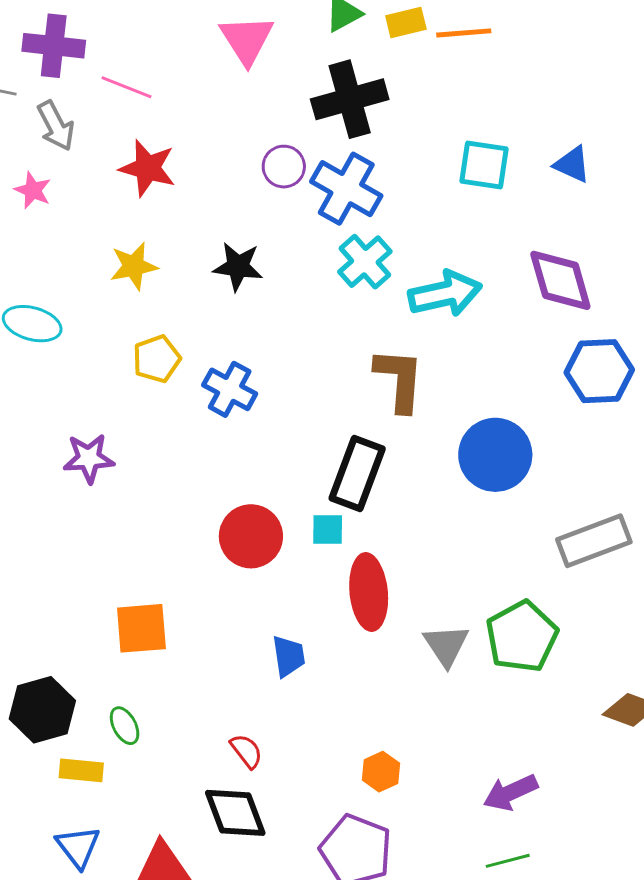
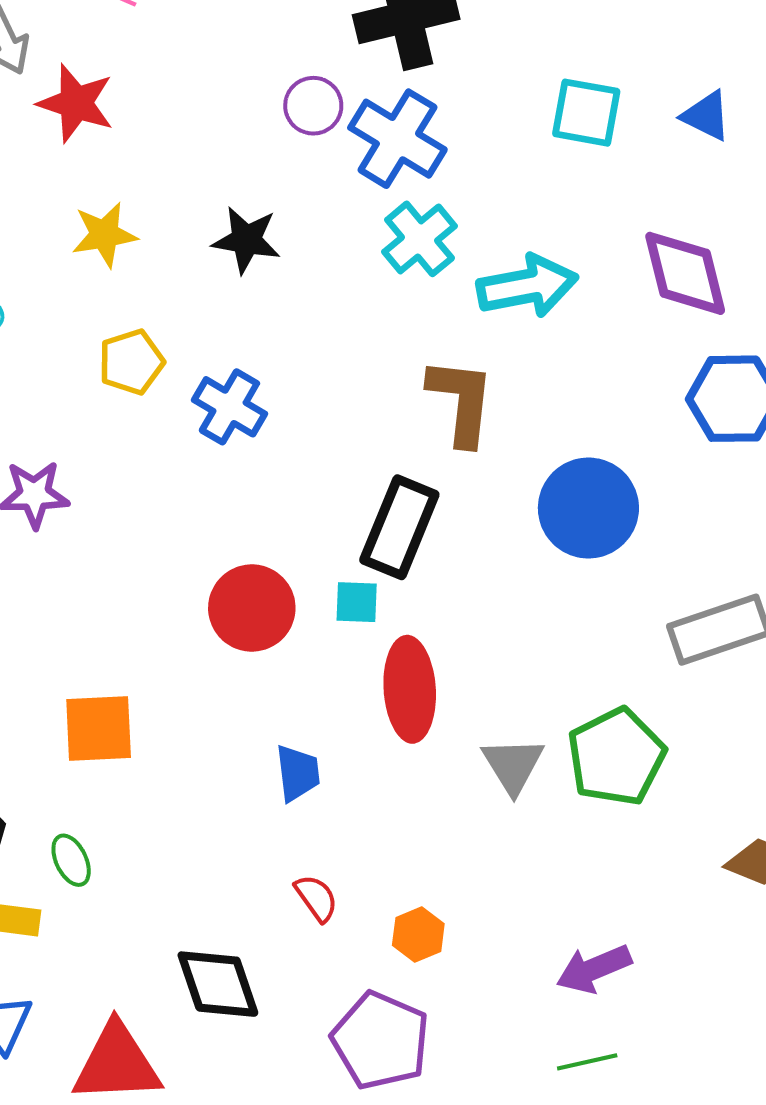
red star: (148, 168) -> (76, 103), moved
red semicircle: (246, 751) -> (316, 898), moved

